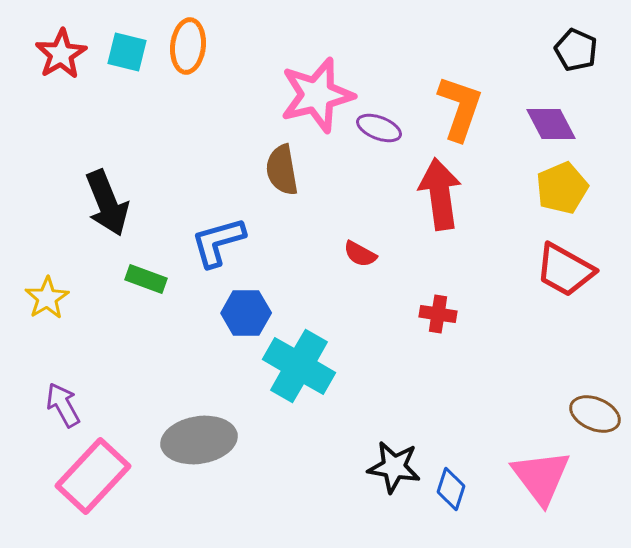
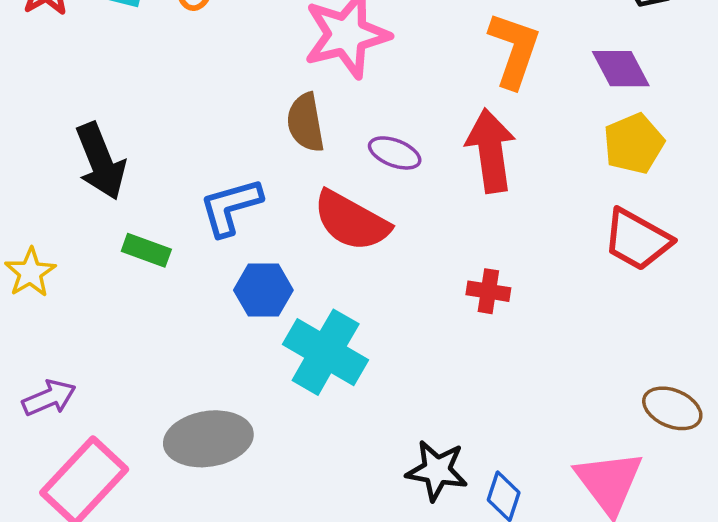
purple ellipse: (379, 128) -> (395, 153), moved
red semicircle: (360, 254) -> (351, 221), moved, size x2.0
purple arrow: (63, 405) -> (49, 398), turned 96

